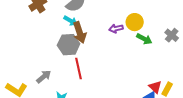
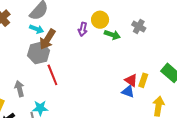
purple arrow: (116, 29) -> (83, 29), turned -56
brown arrow: (80, 32) -> (47, 39), turned 60
gray arrow: (44, 77) -> (20, 89), turned -56

